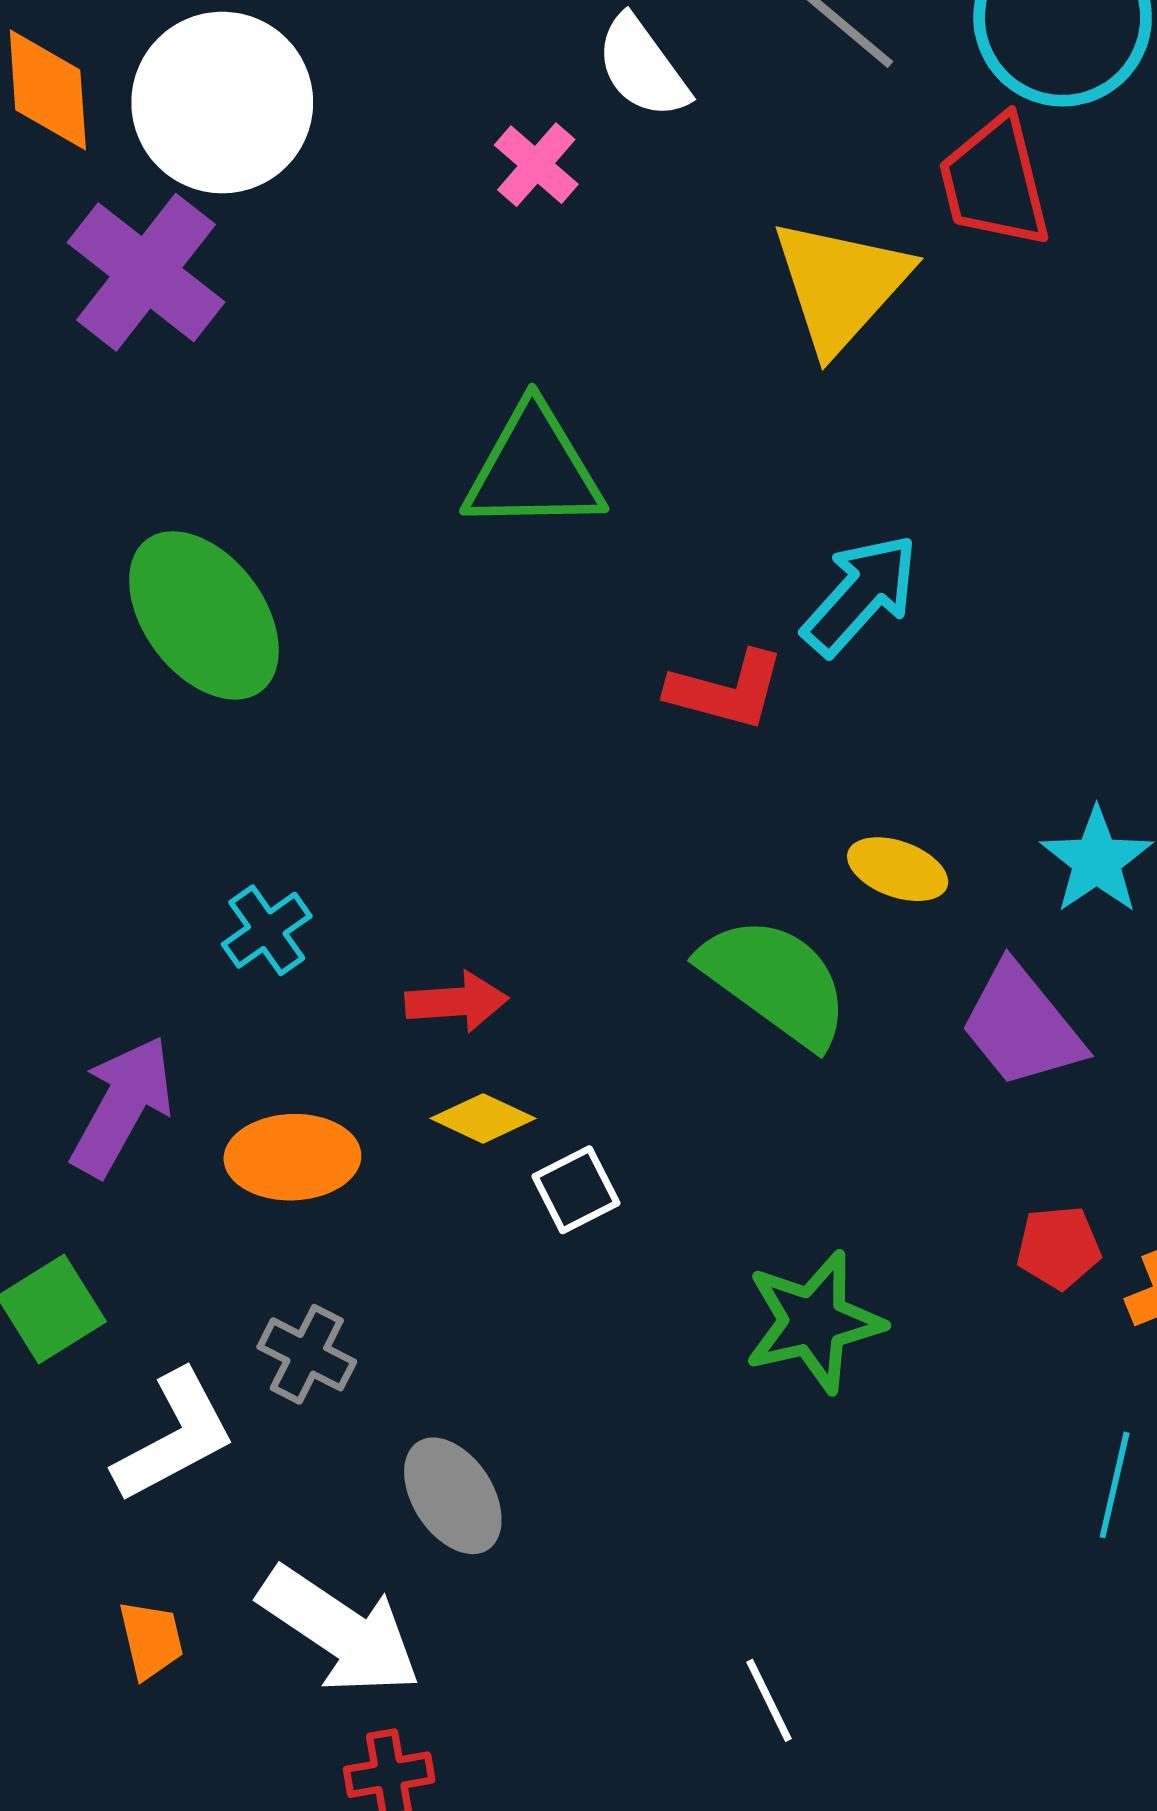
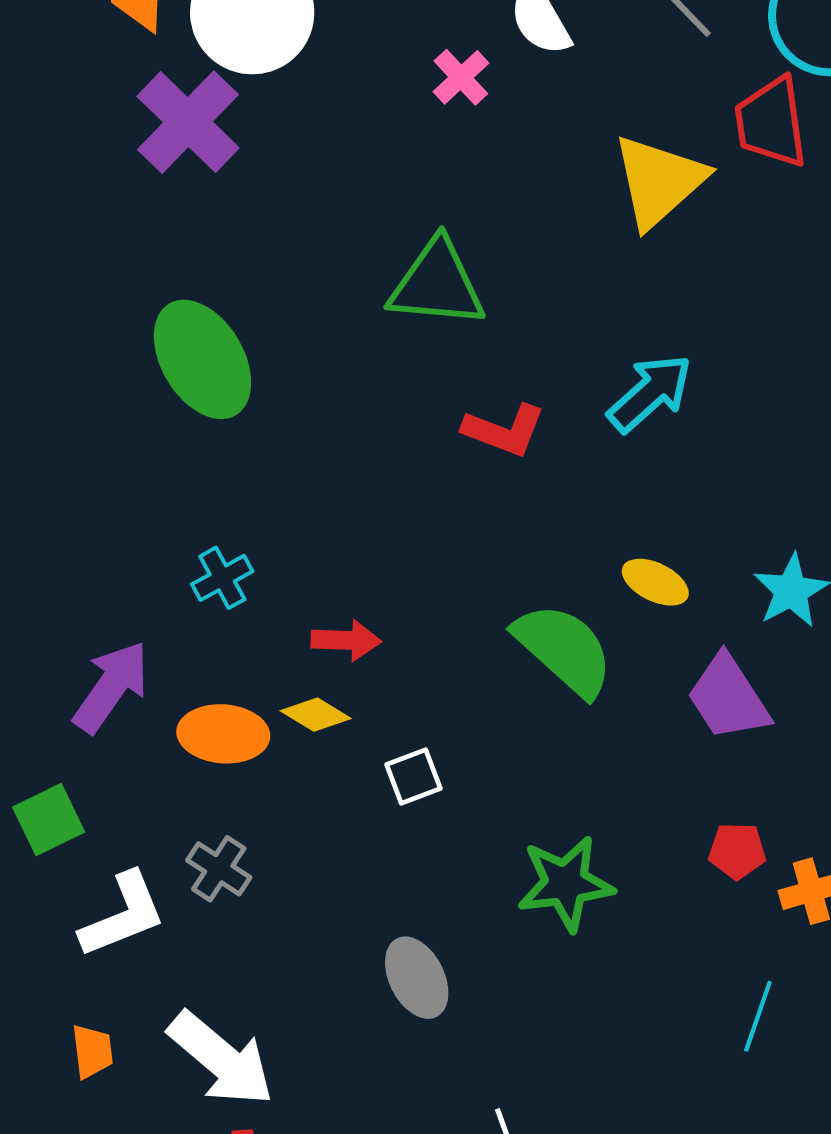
red L-shape: (726, 690) -> (504, 430), moved
yellow diamond: (483, 1118) -> (316, 715), moved
gray ellipse: (453, 1496) -> (417, 978), moved

